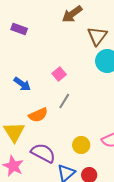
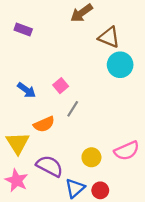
brown triangle: (97, 36) -> (109, 37), turned -45
pink square: (59, 74) -> (61, 86), moved

